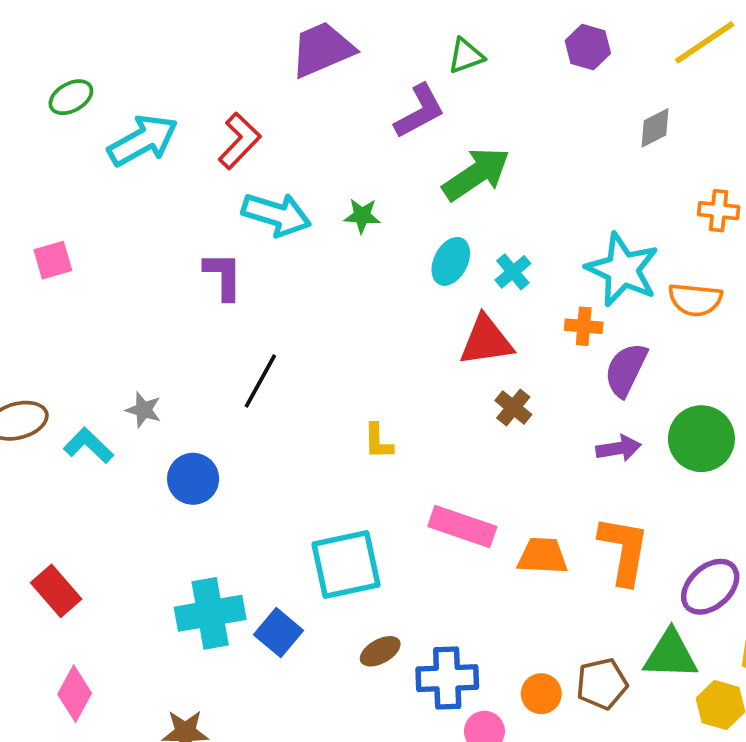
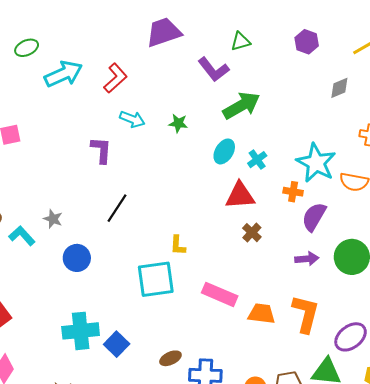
purple L-shape: (420, 111) -> (213, 69), turned 76
cyan arrow: (276, 214) -> (132, 119), size x0.7
cyan square: (346, 565) -> (156, 279), moved

